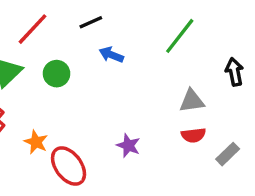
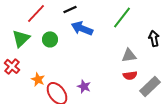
blue arrow: (111, 55) -> (82, 28), size x1.5
purple star: (128, 145) -> (84, 86), moved
gray rectangle: (228, 154) -> (150, 86), size x1.5

